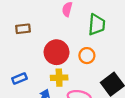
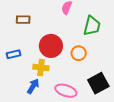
blue rectangle: (19, 78) -> (14, 54), moved
yellow cross: (59, 78) -> (41, 68), moved

